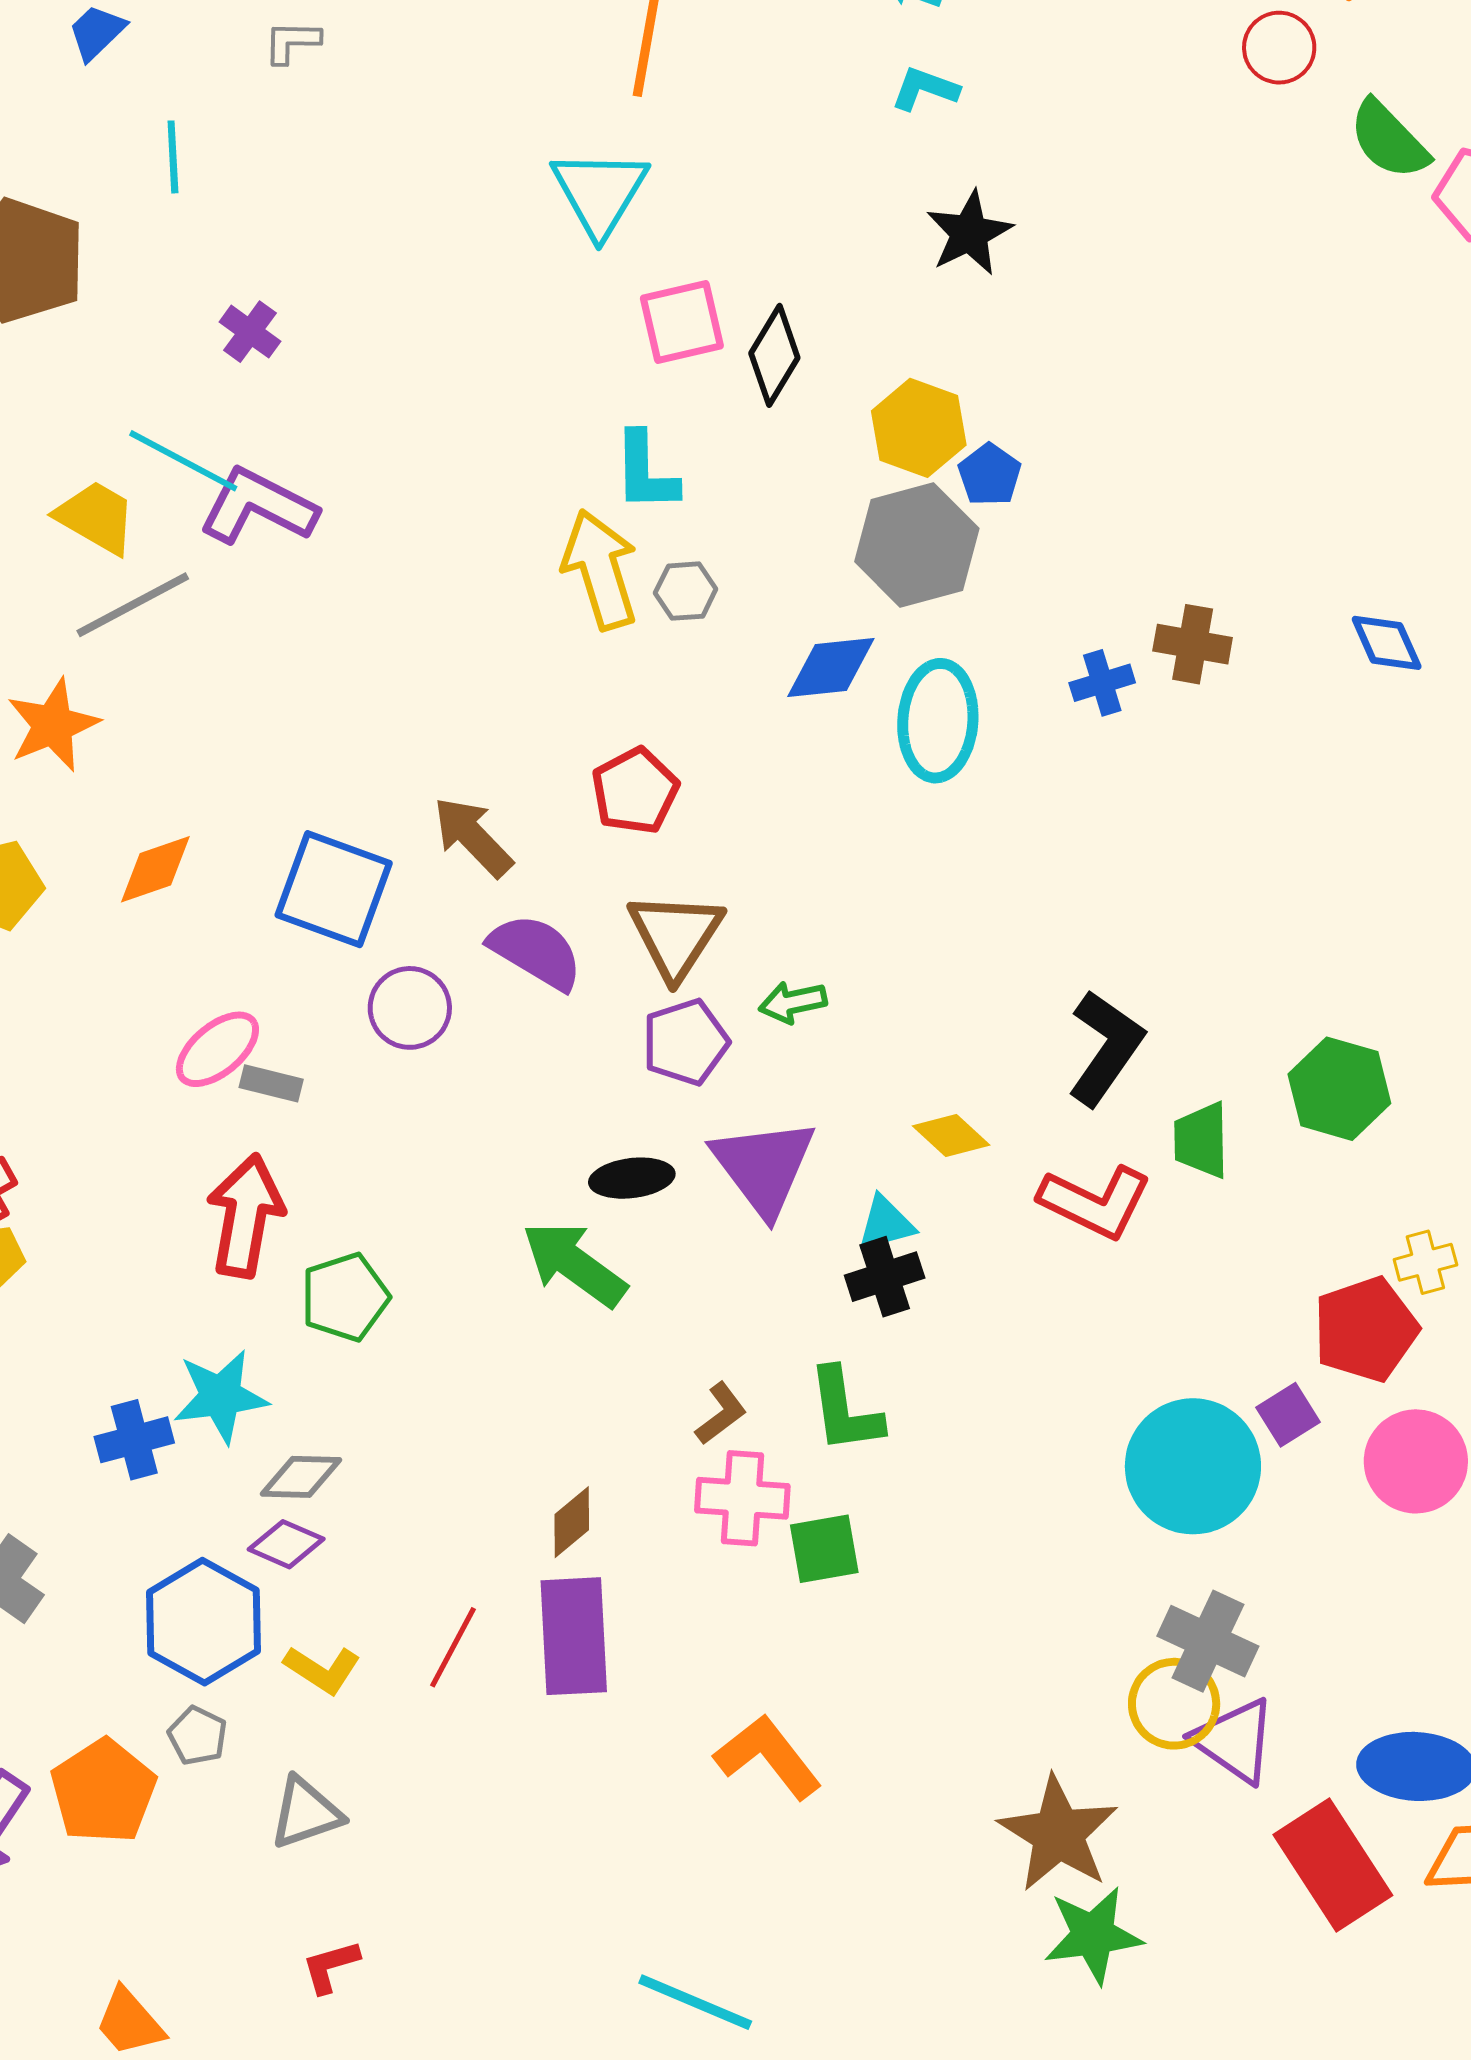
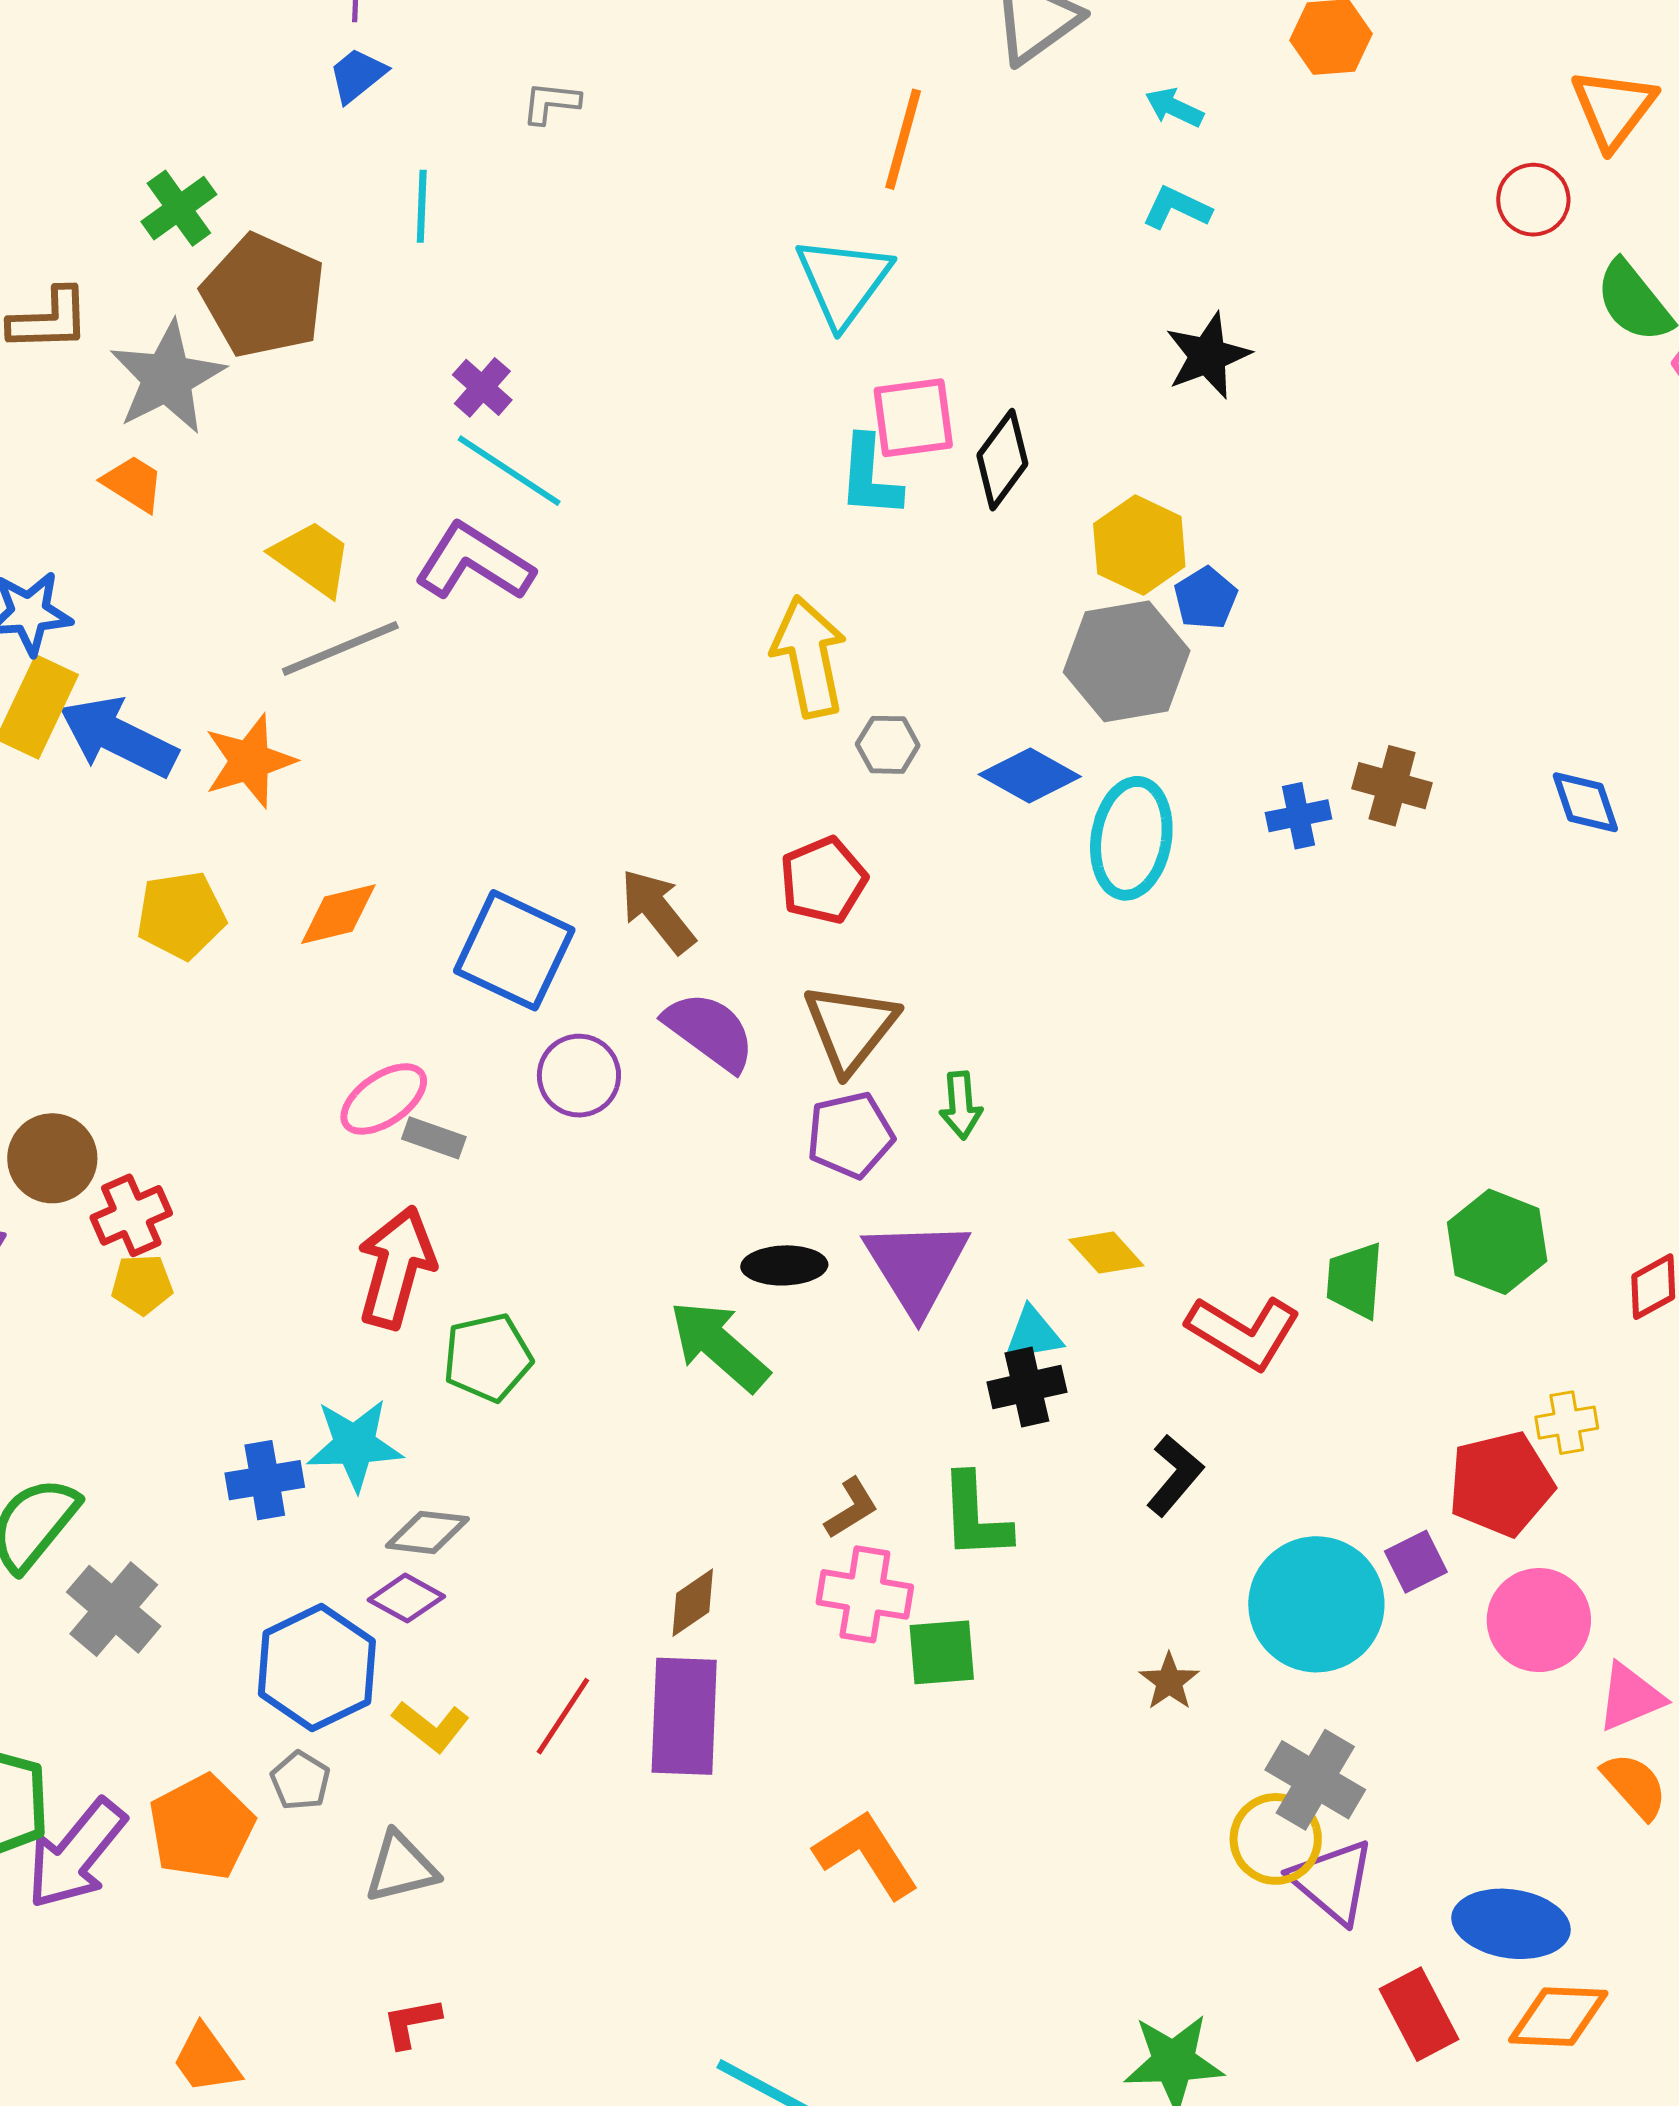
cyan line: (183, 461) -> (509, 471), moved
cyan L-shape: (645, 472) -> (870, 477), moved
gray hexagon: (686, 591) -> (888, 745), moved
blue diamond: (831, 668) -> (1030, 776), turned 30
green arrow: (793, 1002) -> (961, 1105), turned -88
black L-shape: (1106, 1048) -> (1175, 1475), moved, size x0.7
brown star: (1058, 1834) -> (1169, 1682), moved, size x0.5
red rectangle: (1333, 1865) -> (1419, 2014), size x0.7

